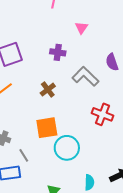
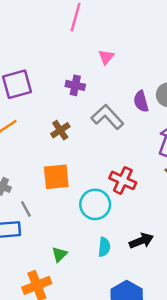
red cross: (103, 114) -> (123, 180), moved
cyan circle: (67, 148) -> (95, 204), moved

